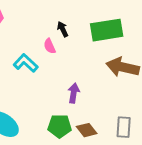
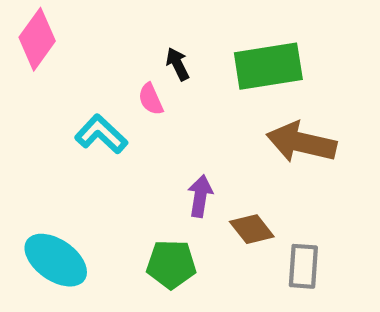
brown diamond: (87, 130) -> (252, 229), moved

